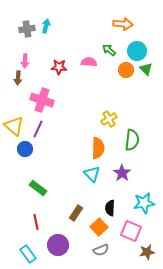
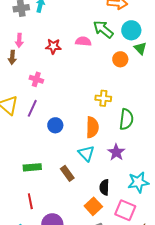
green arrow: (109, 50) -> (103, 29), size x1.5
orange circle: (126, 70) -> (120, 59), moved
pink cross: (42, 100) -> (36, 79), size x0.6
yellow cross: (109, 119) -> (103, 98), turned 35
blue circle: (25, 149) -> (55, 125), moved
green rectangle: (38, 188) -> (32, 167), turned -42
brown rectangle: (76, 213) -> (67, 173), moved, turned -70

